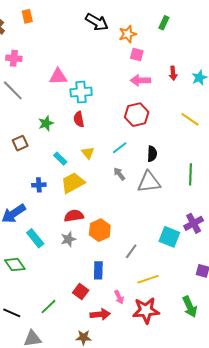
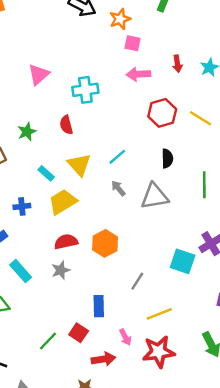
pink triangle: (58, 77) -> (39, 74), turned -36
cyan cross: (81, 92) -> (85, 90), moved
red hexagon: (137, 115) -> (162, 113), moved
yellow triangle: (88, 153) -> (79, 165), size x1.5
black semicircle: (152, 154) -> (167, 159), moved
orange hexagon: (100, 230) -> (105, 243), moved
green line: (48, 307) -> (48, 341), moved

